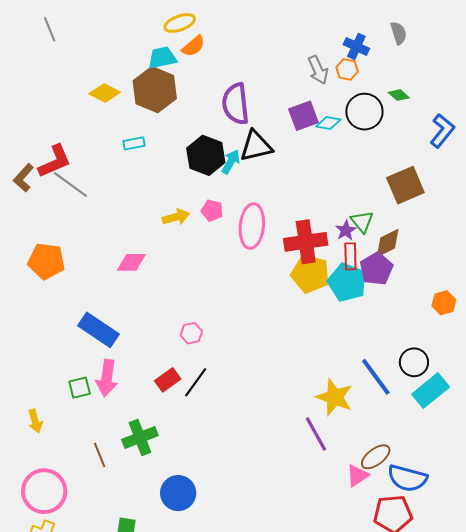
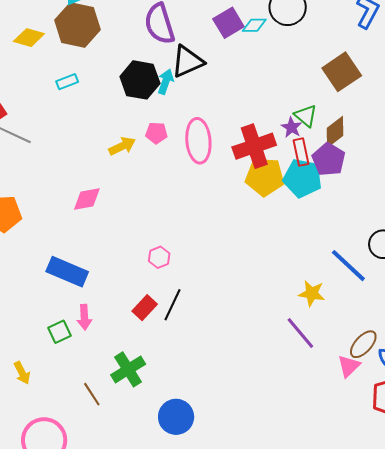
pink arrow: (107, 378) -> (84, 317), size x0.7
yellow star: (334, 397) -> (312, 293), size x0.7

